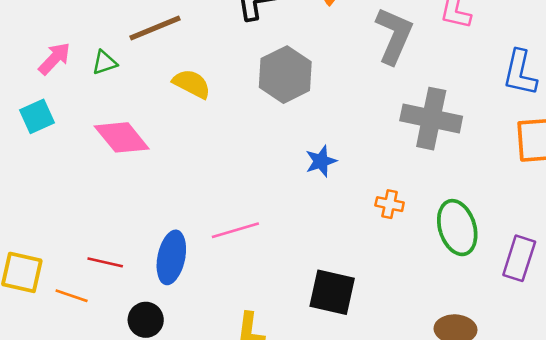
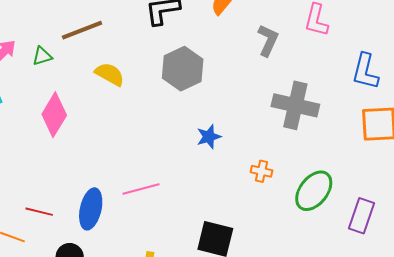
gray L-shape: (394, 36) -> (268, 40), size x0.7
pink diamond: (122, 137) -> (54, 115), turned 69
green ellipse: (457, 228) -> (314, 191), turned 54

